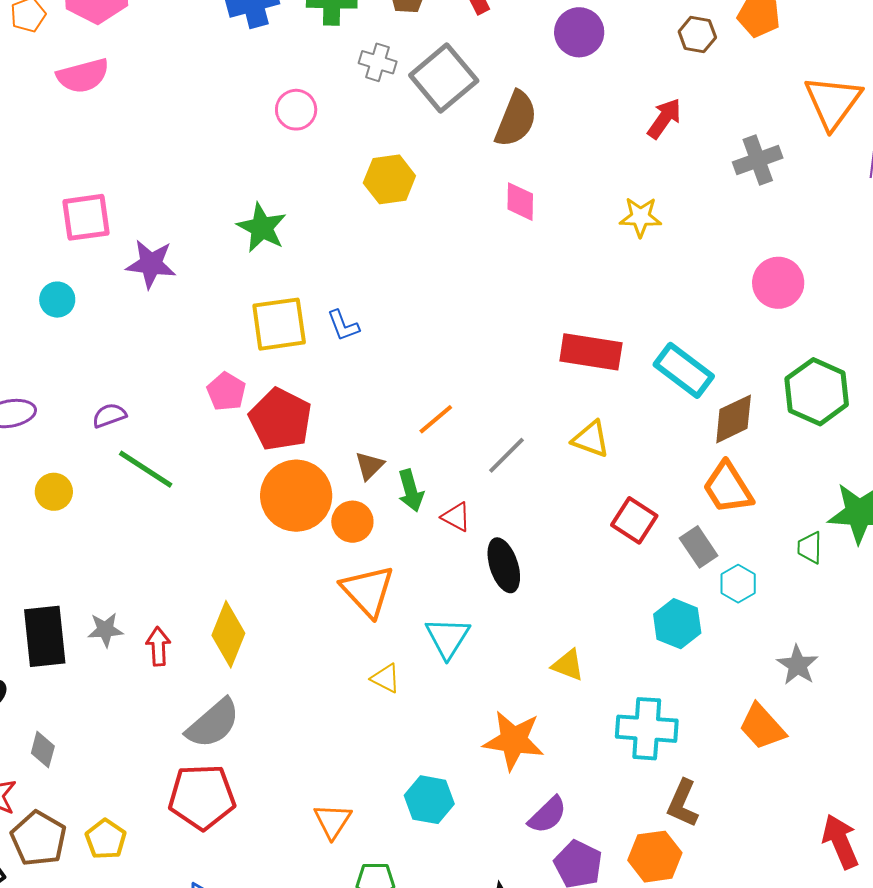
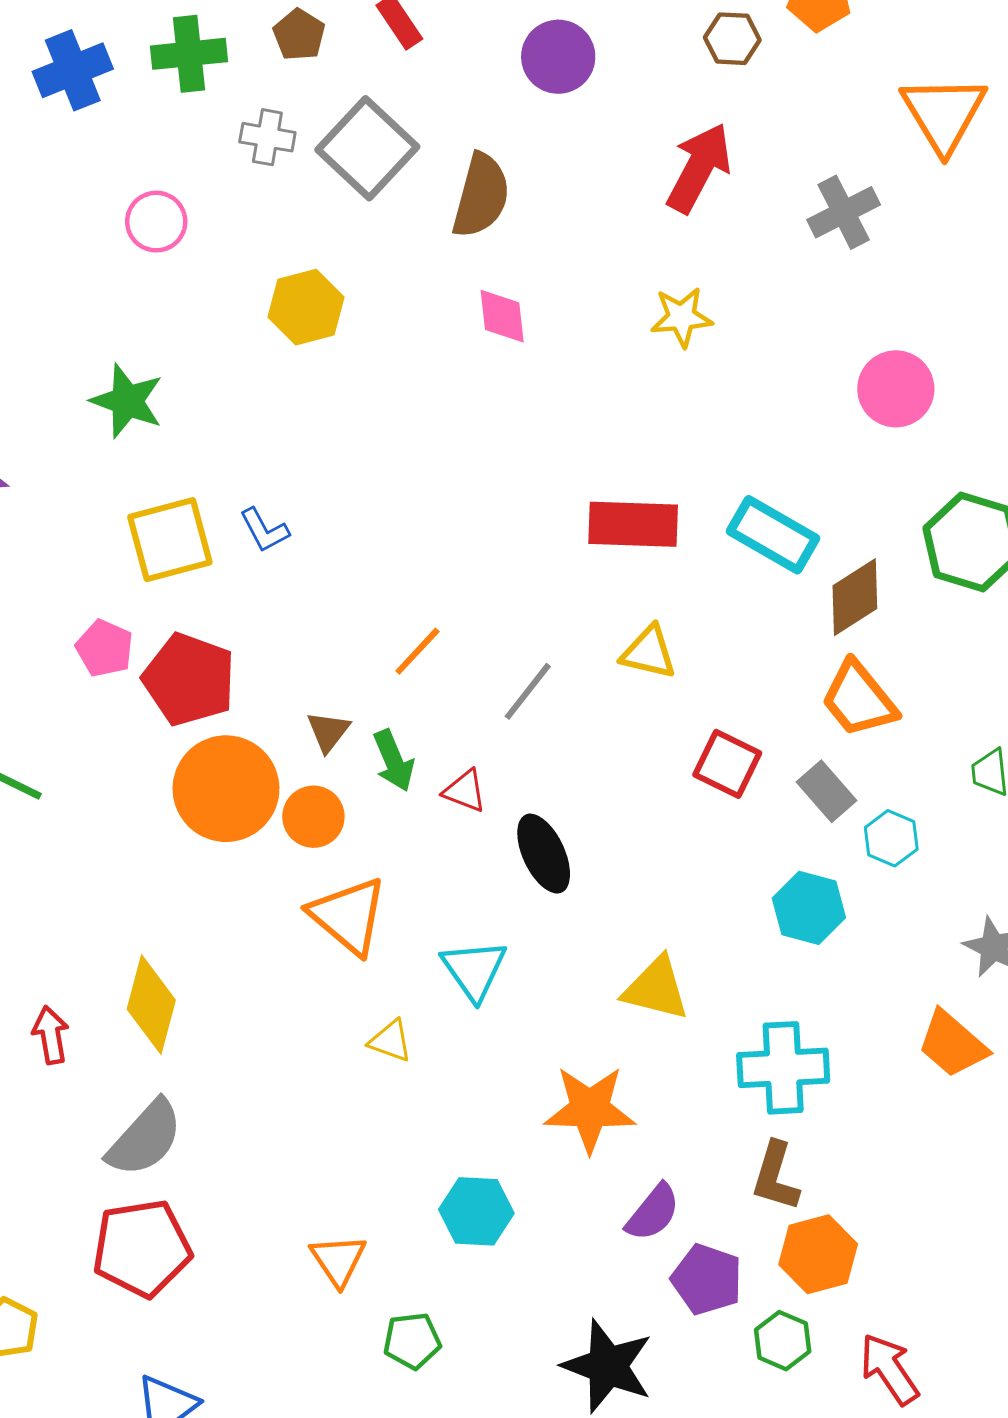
red arrow: (664, 118) -> (699, 168), size x1.4
yellow triangle: (568, 665) -> (656, 988), size x1.4
brown L-shape: (683, 803) -> (776, 1176), moved

